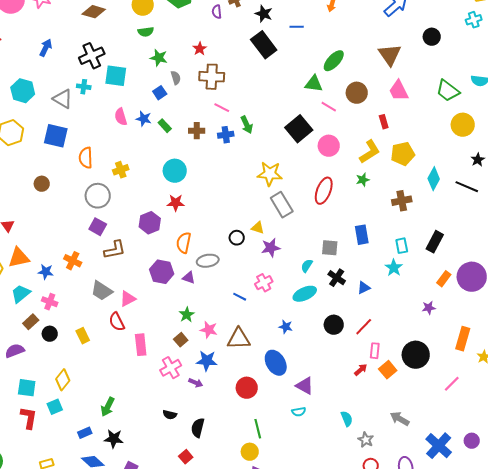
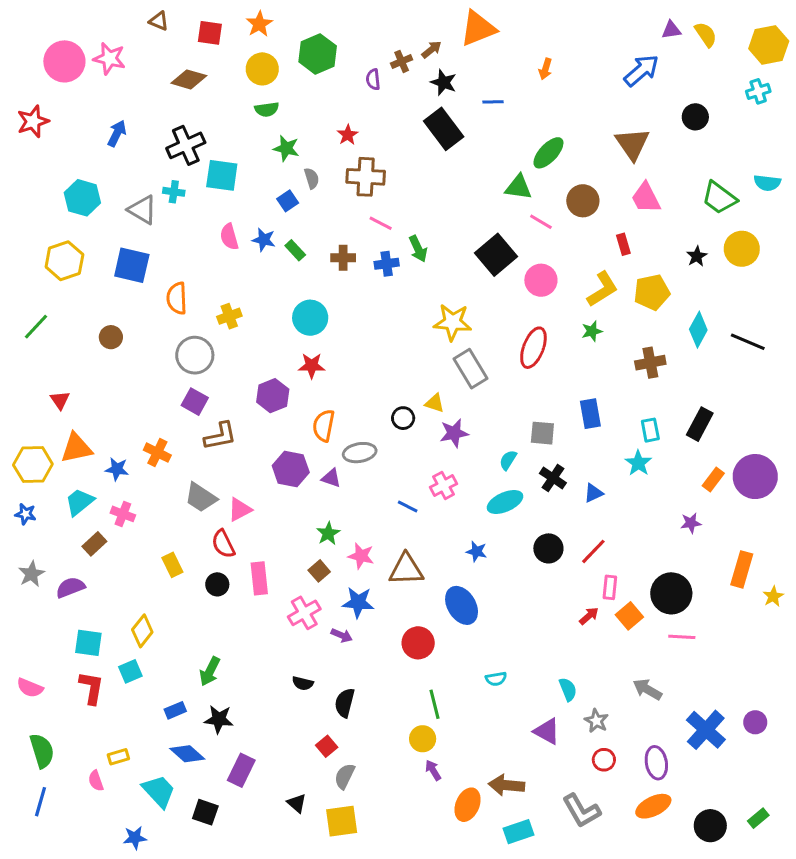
black star: (478, 160) -> (697, 256), moved
black circle: (50, 334) -> (217, 584), moved
pink line: (452, 384) -> (682, 637), moved, turned 48
purple triangle: (305, 386) -> (547, 731), moved

